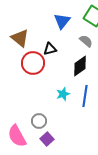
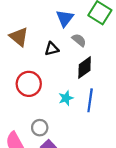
gray semicircle: (86, 41) -> (79, 40), moved
red circle: (33, 63) -> (29, 84), moved

